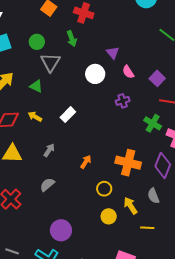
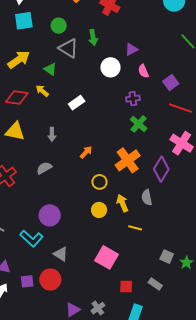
green arrow: (72, 39) -> (93, 37), moved
purple triangle: (113, 53) -> (131, 49), turned 32
gray triangle: (50, 62) -> (68, 48), turned -40
yellow arrow: (35, 117) -> (42, 91), moved
green cross: (153, 123) -> (139, 124), moved
gray arrow: (49, 150) -> (52, 134), turned 136
orange cross: (128, 163) -> (128, 160), turned 30

